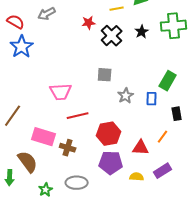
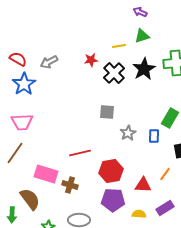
gray arrow: (47, 14) -> (49, 62), moved
black star: (142, 32) -> (144, 69), size x1.6
pink trapezoid: (61, 92) -> (22, 122), moved

